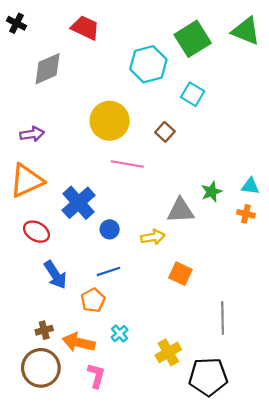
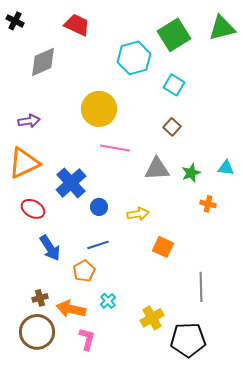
green triangle: (246, 31) -> (222, 28), turned -36
brown square: (165, 132) -> (172, 127), moved
gray triangle: (180, 211) -> (157, 169), moved
orange cross: (246, 214) -> (208, 204), moved

